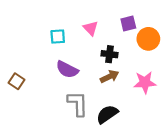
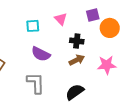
gray L-shape: (78, 104) -> (36, 83), moved

